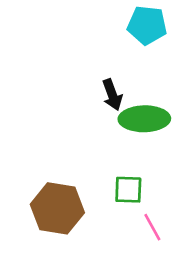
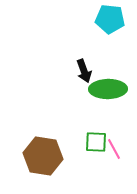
pink line: (152, 227) -> (114, 149), moved

